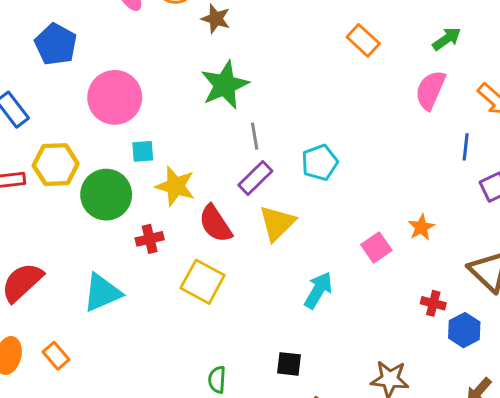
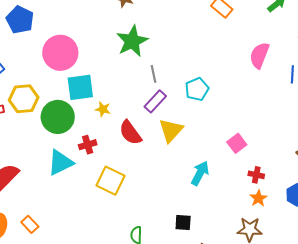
pink semicircle: (430, 90) -> (259, 55), moved
cyan square: (143, 151) -> (80, 87), size x1.8
yellow star: (175, 186) -> (103, 109), size x0.6
orange star: (421, 227) -> (258, 198), moved
yellow square: (203, 282) -> (111, 181), moved
cyan triangle: (102, 293) -> (60, 163), moved
red cross: (433, 303) -> (256, 175), moved

